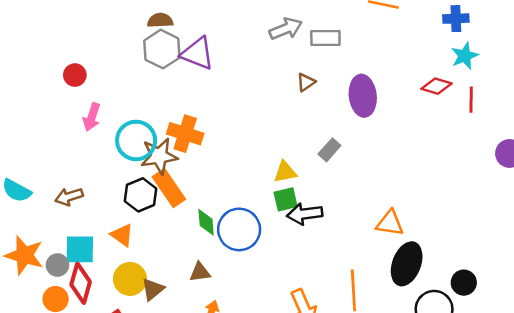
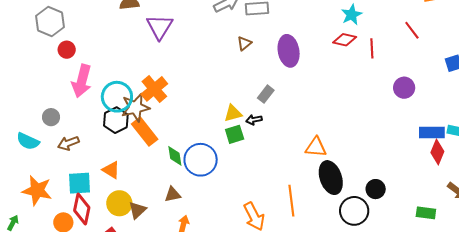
gray hexagon: (162, 49) -> (50, 22), moved
purple triangle: (197, 53) -> (160, 27), turned 44
cyan star: (465, 56) -> (352, 15), moved
pink arrow: (92, 117) -> (82, 81), size x1.5
orange cross: (185, 134) -> (154, 89), turned 36
black hexagon: (141, 195) -> (116, 120), moved
black arrow: (305, 214) -> (254, 120), moved, size x0.6
black ellipse: (407, 264) -> (331, 178), turned -36
gray circle: (57, 265) -> (51, 117), moved

